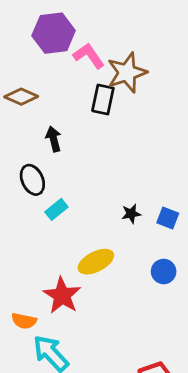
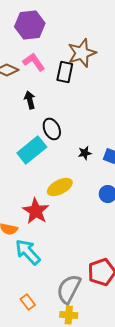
pink L-shape: (89, 56) -> (34, 62), moved
black ellipse: (32, 180) -> (52, 129), moved
cyan rectangle: (56, 209) -> (32, 150), size x1.8

